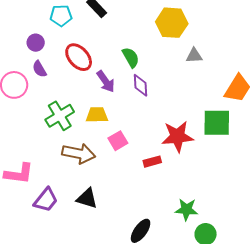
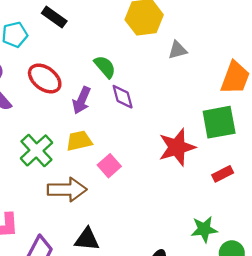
purple arrow: (106, 81) -> (82, 100), turned 70
red rectangle: (152, 162) -> (223, 174), moved

